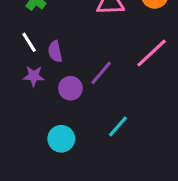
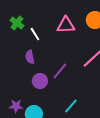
white line: (29, 42) -> (35, 34), moved
purple star: (34, 76) -> (16, 106), moved

